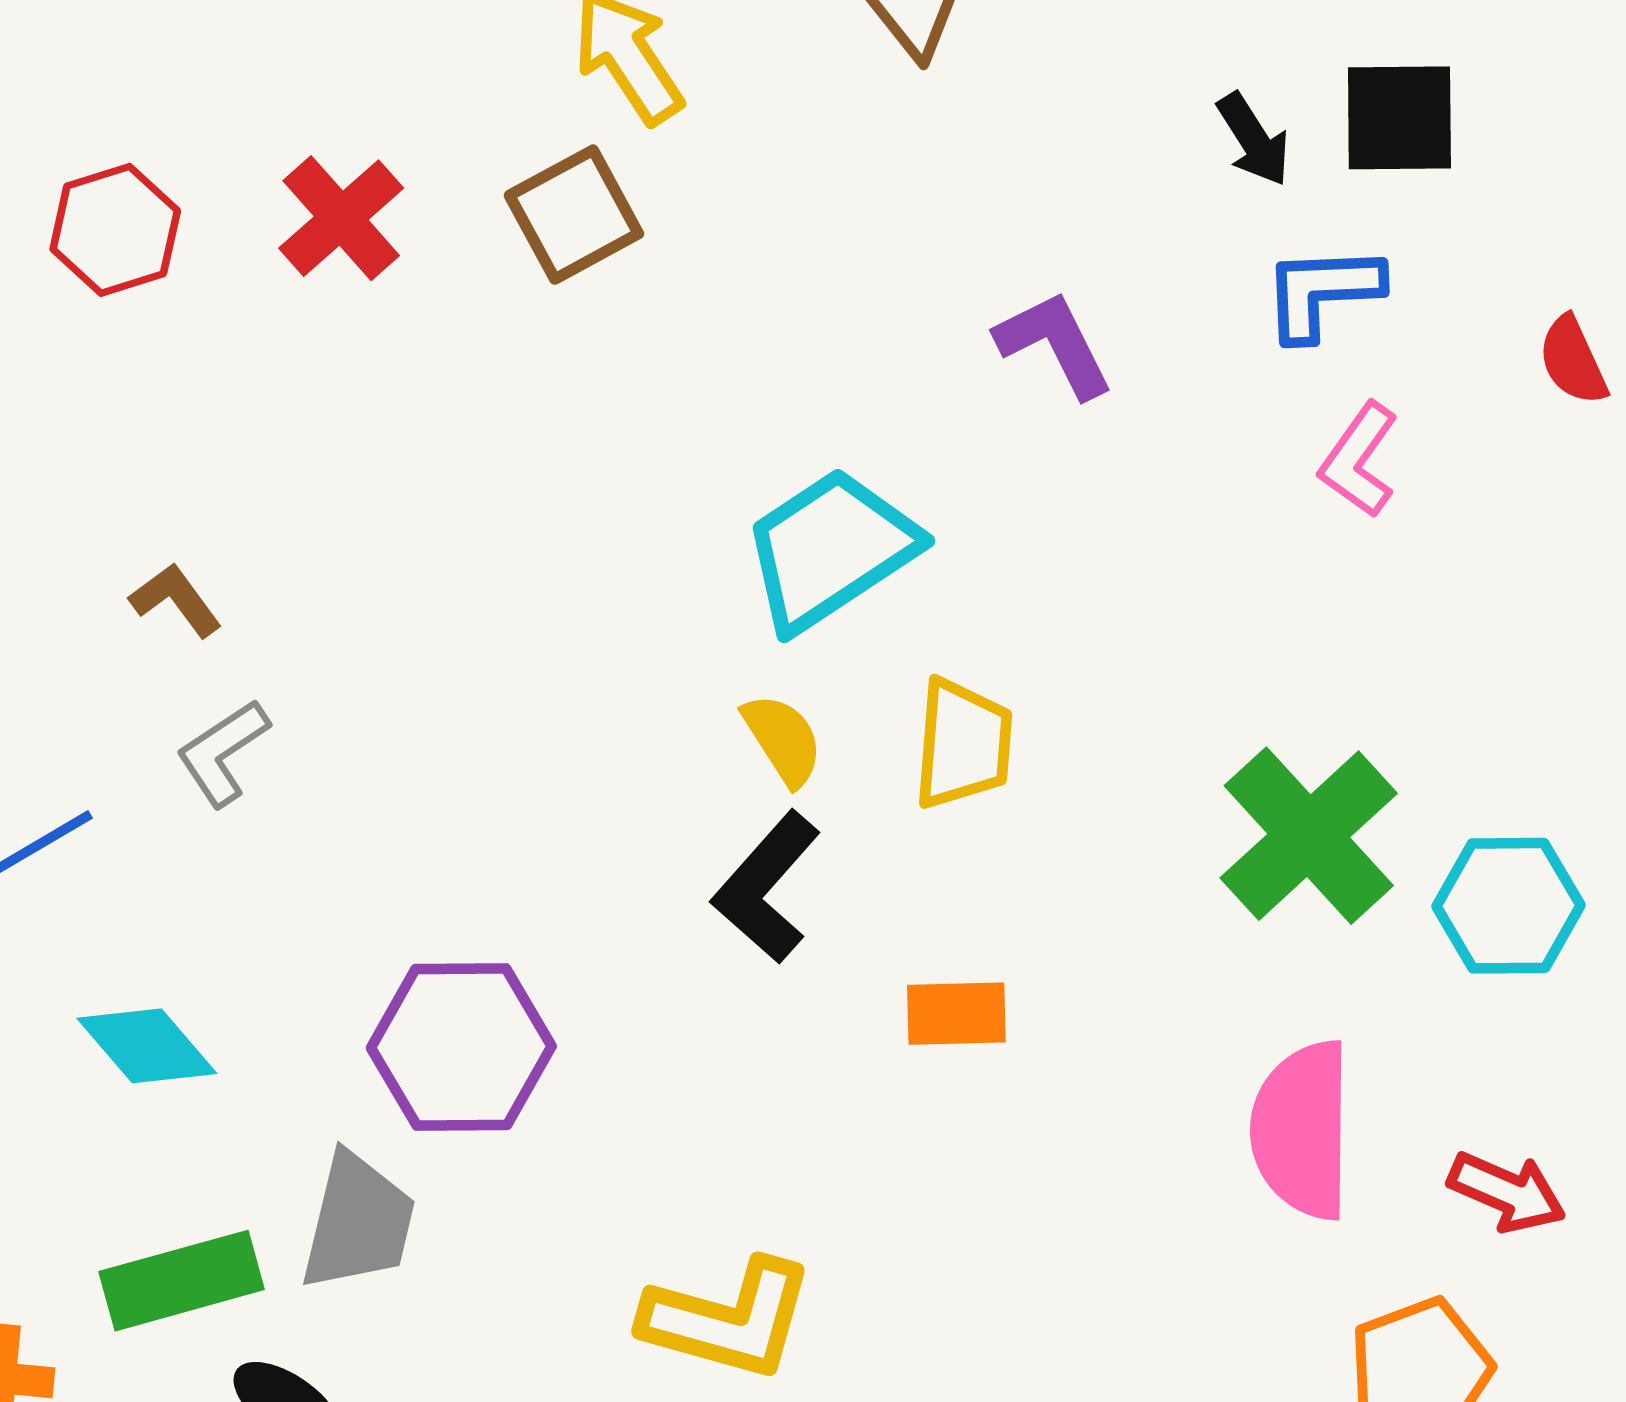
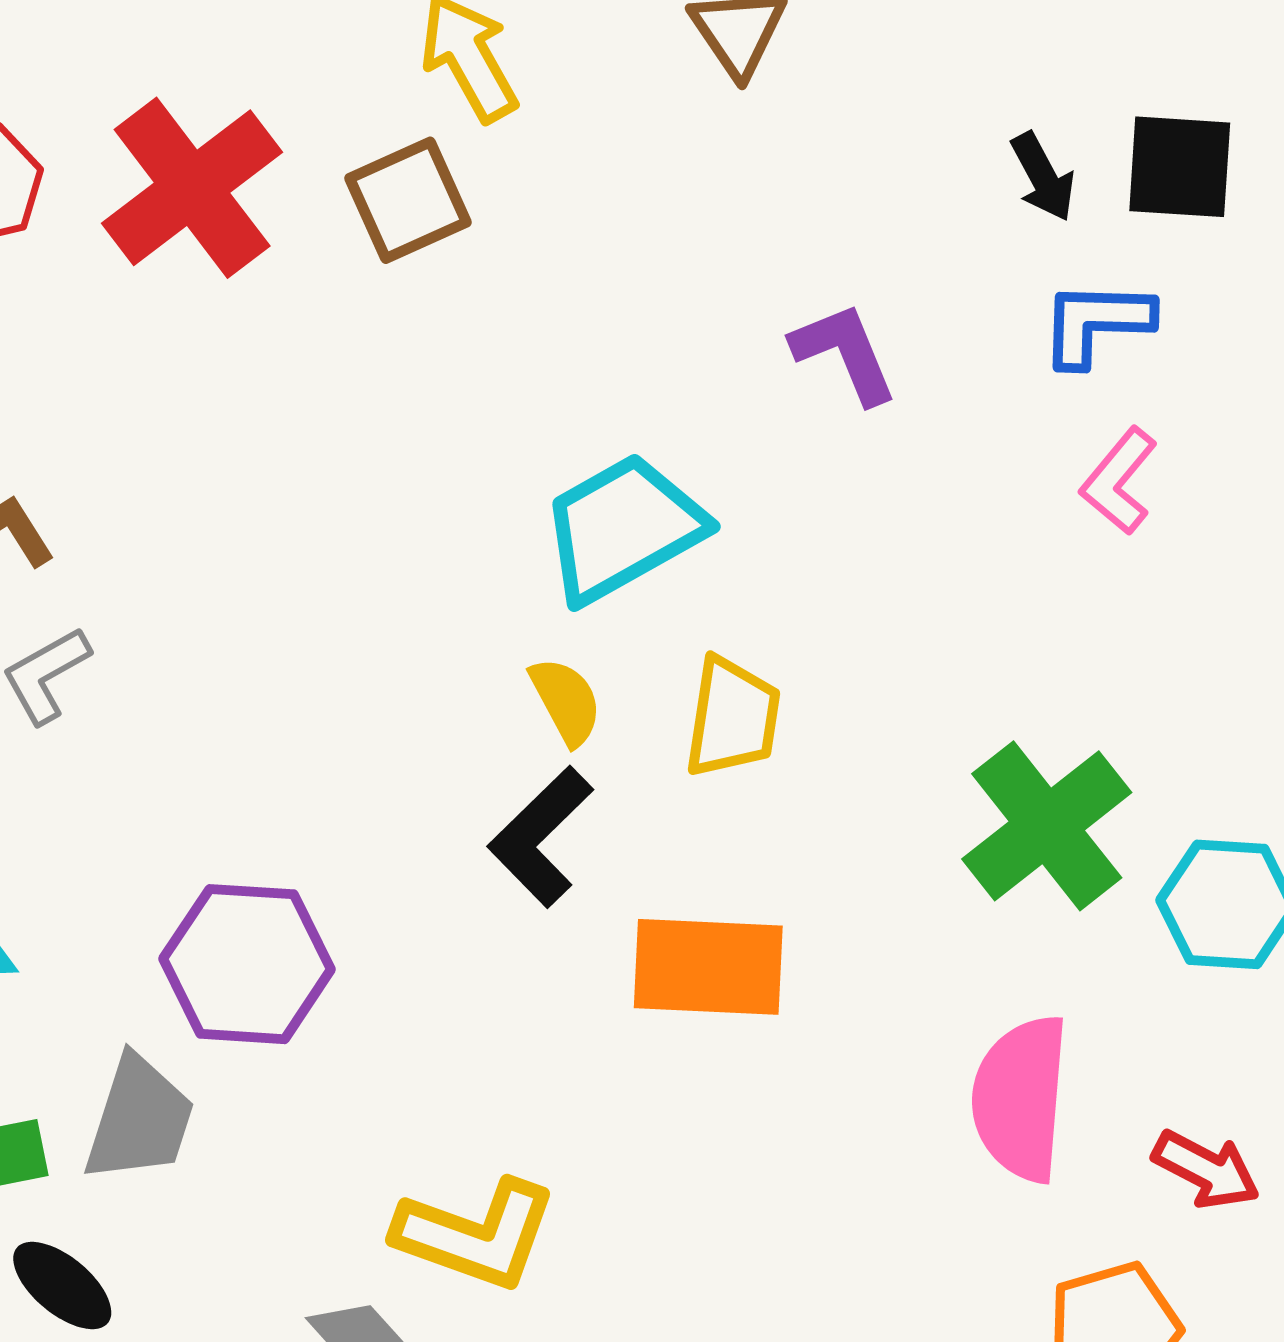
red cross: (341, 218) -> (192, 188), size x1.5
orange rectangle: (956, 1014) -> (708, 967), size x1.6

